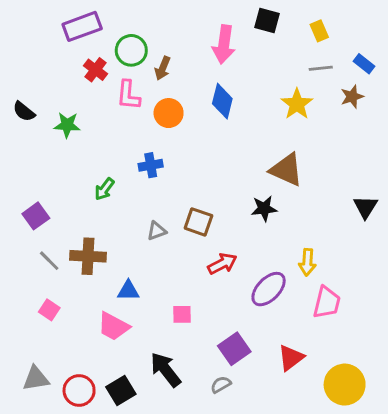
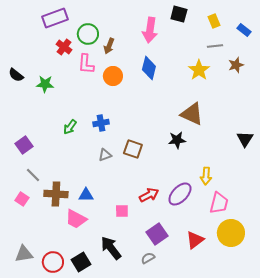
blue rectangle: (364, 64) -> (244, 30), moved
blue cross: (151, 165) -> (101, 123), moved
brown cross: (88, 256) -> (56, 194), moved
red arrow: (222, 264) -> (149, 195), moved
pink square: (49, 310) -> (22, 199), moved
yellow circle: (345, 385) -> (231, 233), moved

